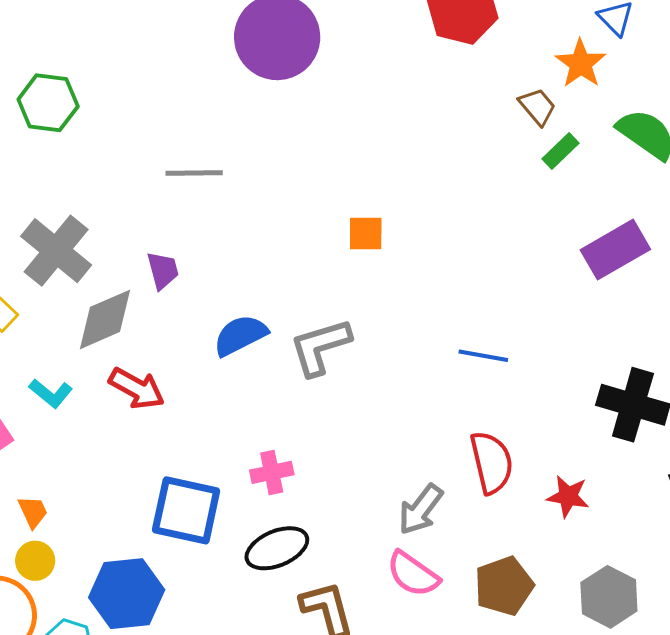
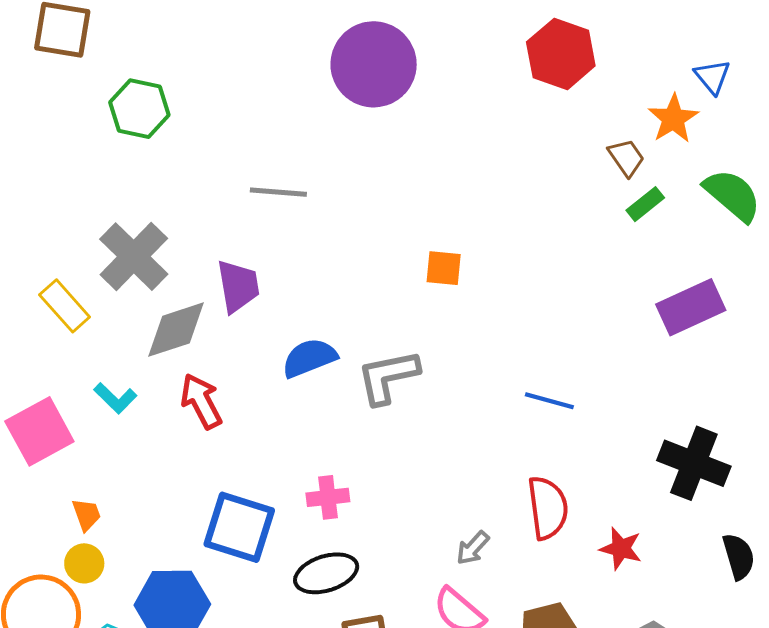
purple trapezoid: (163, 270) -> (238, 286), size x1.4
red arrow: (137, 388) -> (201, 401), turned -152
gray arrow: (421, 509) -> (473, 548), size x0.7

